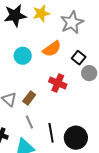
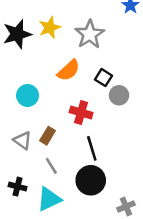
cyan circle: (23, 56) -> (28, 95), moved
black line: (51, 133) -> (92, 148), moved
black circle: (76, 138) -> (91, 180), moved

